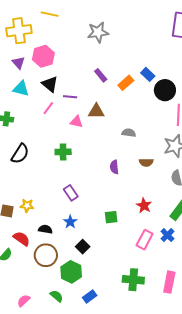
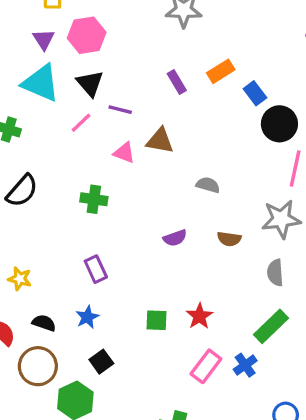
orange rectangle: (126, 83) -> (221, 71), moved
cyan triangle: (21, 89) -> (41, 83), size x1.4
purple semicircle: (114, 167) -> (175, 238), turned -112
red star: (144, 206) -> (199, 316), moved

